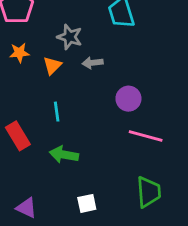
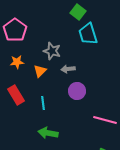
purple circle: (128, 99) -> (77, 91), moved
red rectangle: (18, 136) -> (16, 95), moved

